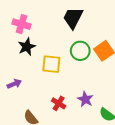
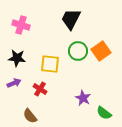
black star: (27, 47) -> (17, 58), moved, turned 30
red cross: (59, 103) -> (40, 89), moved

